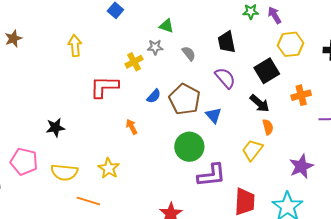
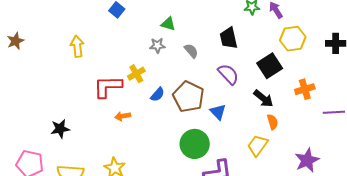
yellow cross: (134, 62) -> (136, 74), moved
orange arrow: (132, 127) -> (123, 116), moved, turned -70

